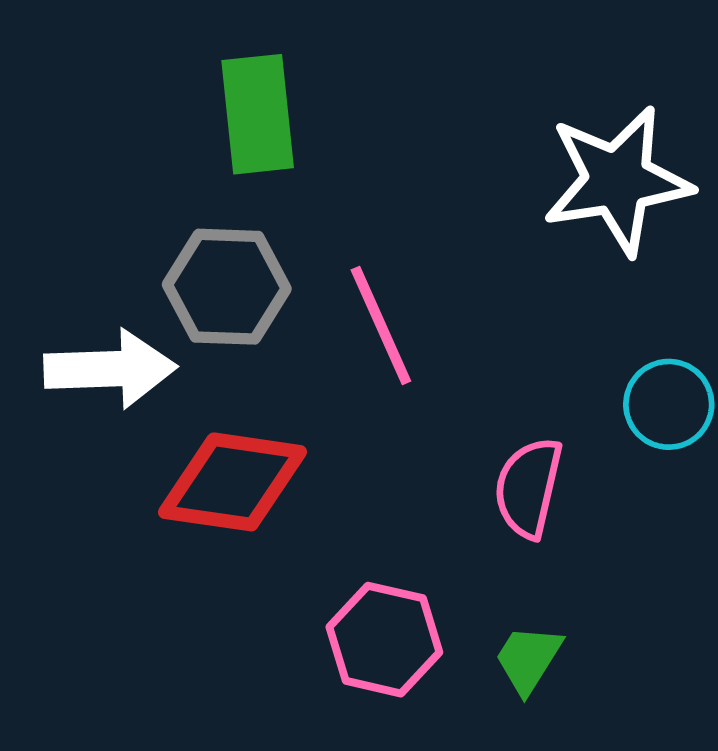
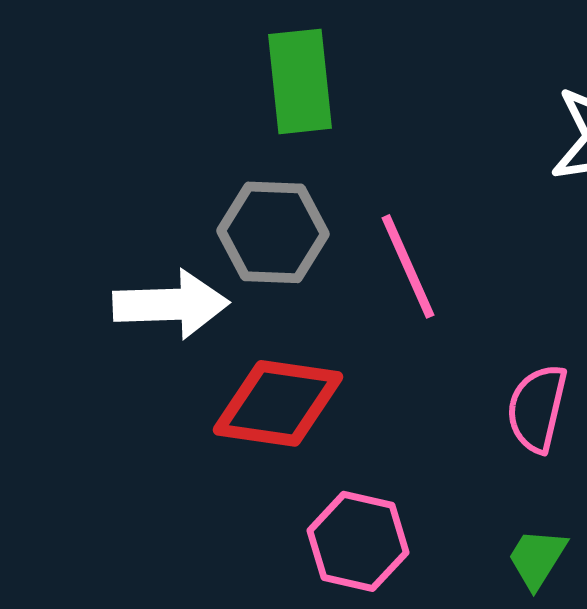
pink hexagon: (384, 640) -> (358, 541), moved

